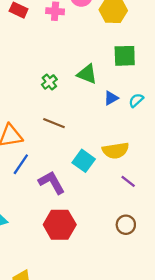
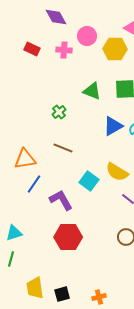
green triangle: (87, 74) -> (92, 91), moved
blue triangle: (111, 98) -> (113, 126), size x1.5
yellow semicircle: (116, 151) -> (117, 172), turned 40

